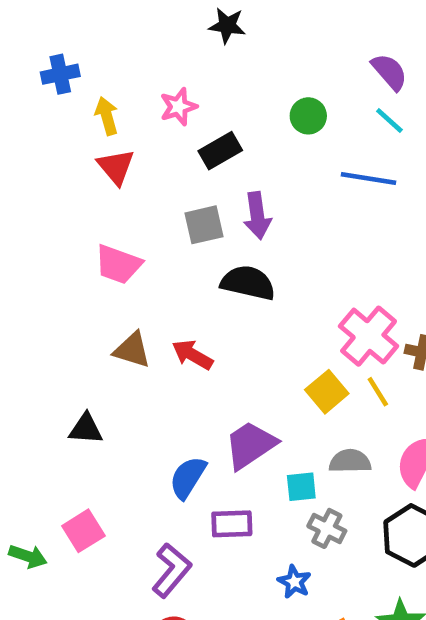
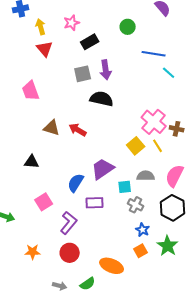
cyan line: (389, 121) -> (169, 73), moved
pink trapezoid: (118, 264) -> (31, 91), moved, turned 50
pink square: (83, 531) -> (44, 202), moved
blue star: (294, 582) -> (143, 230), moved

